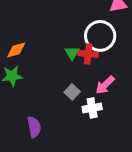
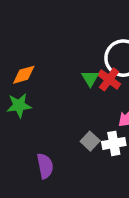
red cross: (88, 54) -> (109, 79), turned 30
gray square: (72, 92) -> (90, 141), moved

